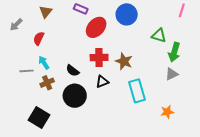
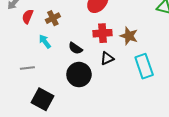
red semicircle: (39, 38) -> (28, 16), moved
gray line: (27, 71) -> (27, 68), moved
brown cross: (47, 83) -> (53, 18), moved

